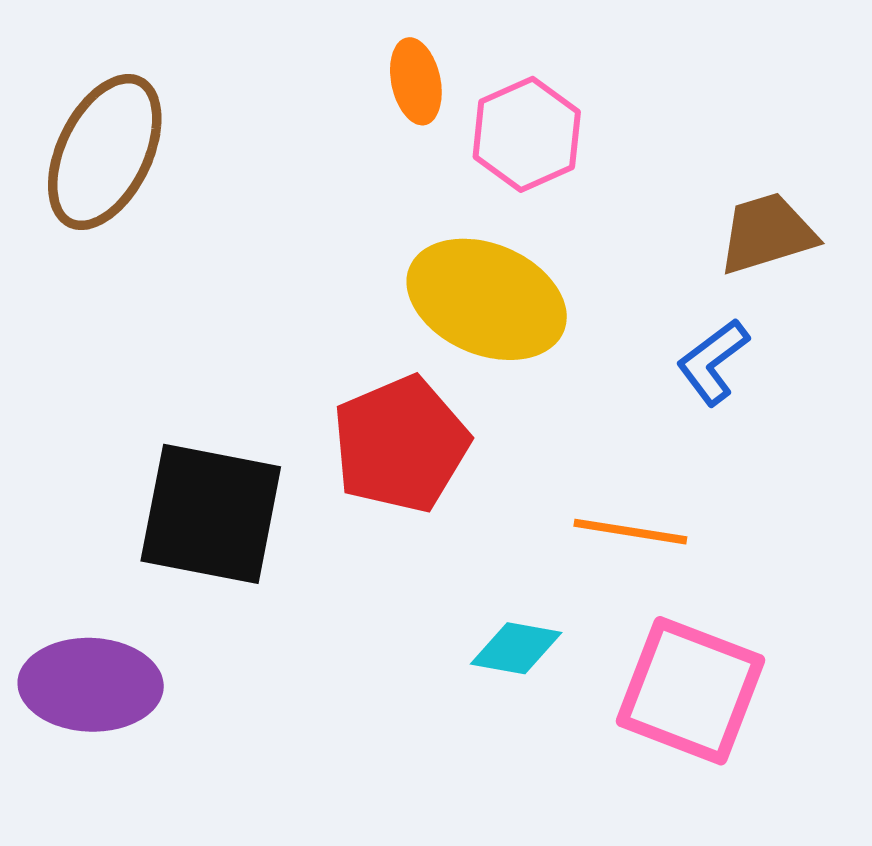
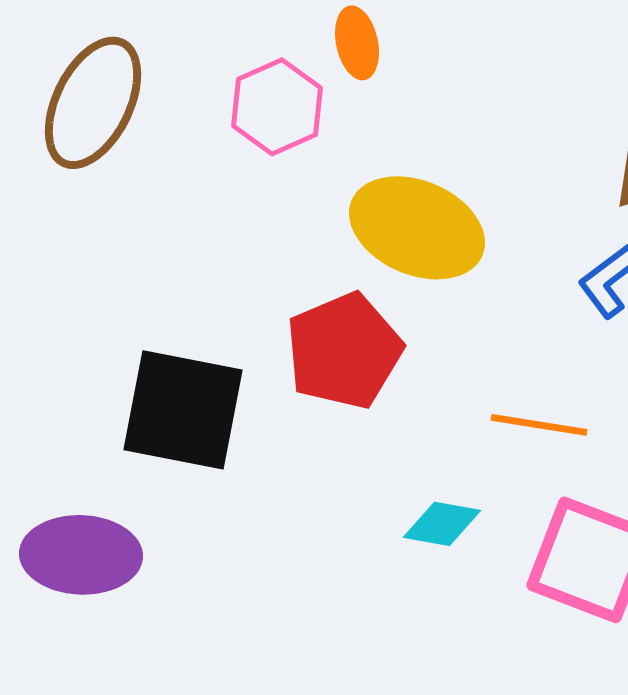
pink hexagon: (527, 134) -> (277, 107), moved

